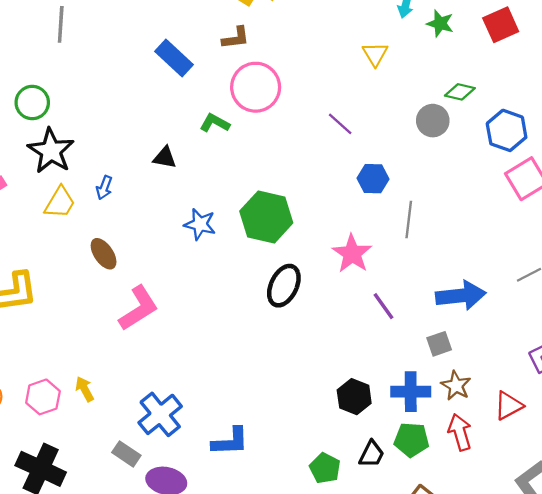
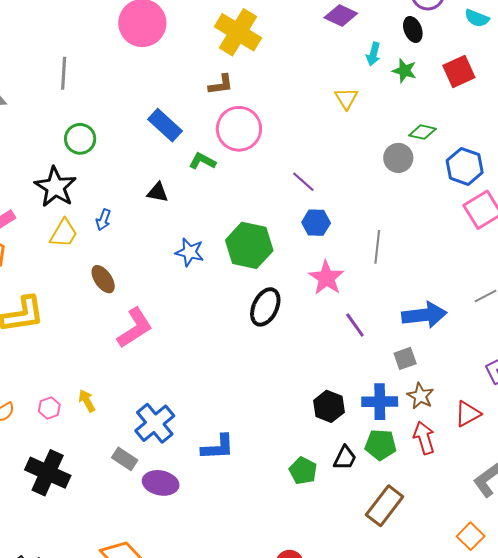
blue rectangle: (174, 58) -> (165, 125), moved
green circle: (32, 103) -> (80, 139), moved
purple line: (340, 124) -> (303, 182), moved
blue hexagon: (373, 179) -> (316, 223), moved
pink hexagon: (43, 397) -> (49, 408), size x0.7

